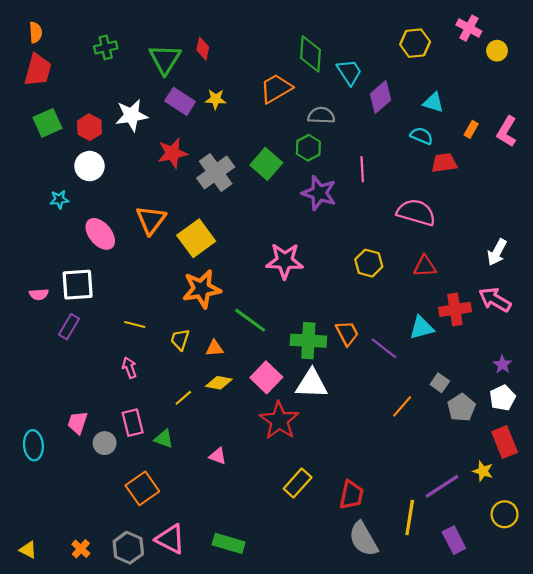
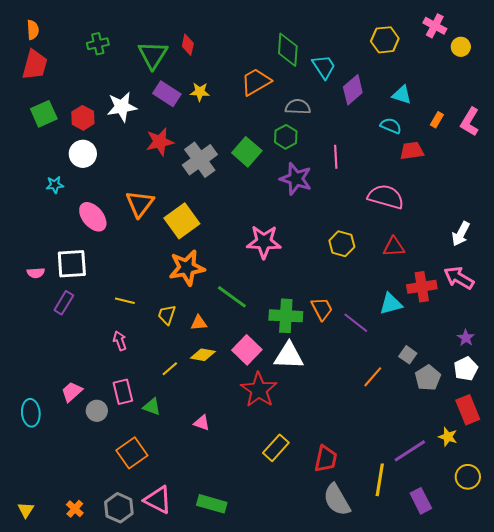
pink trapezoid: (78, 423) -> (72, 392), turned 30
yellow triangle: (28, 550) -> (26, 510), turned 36

